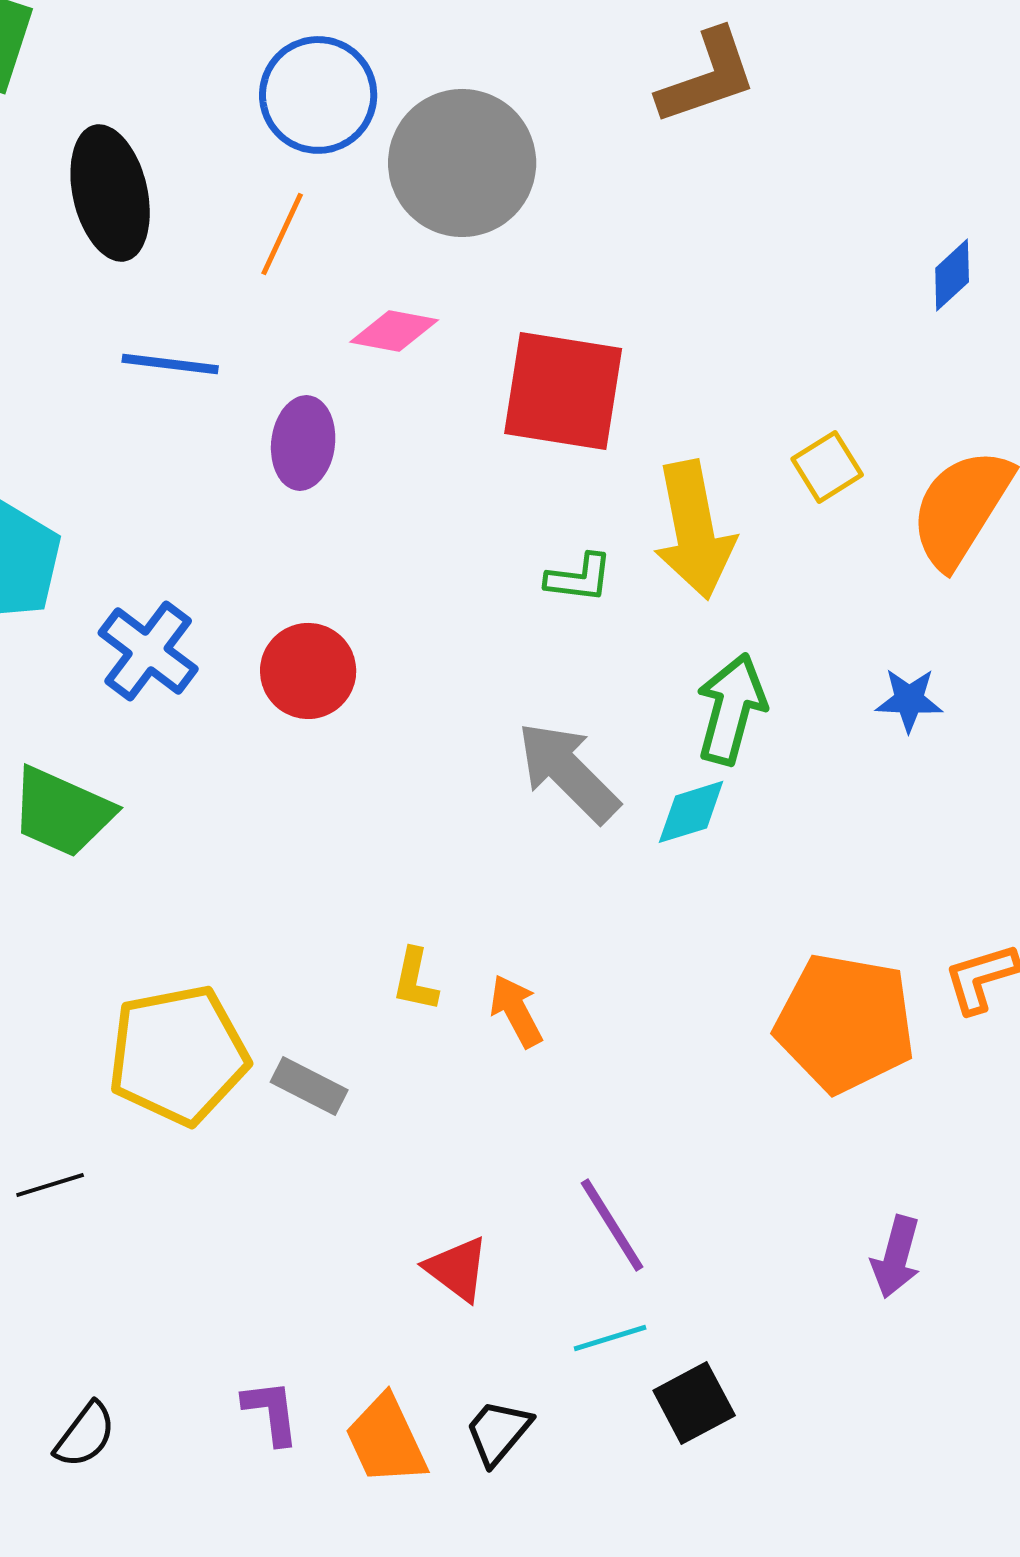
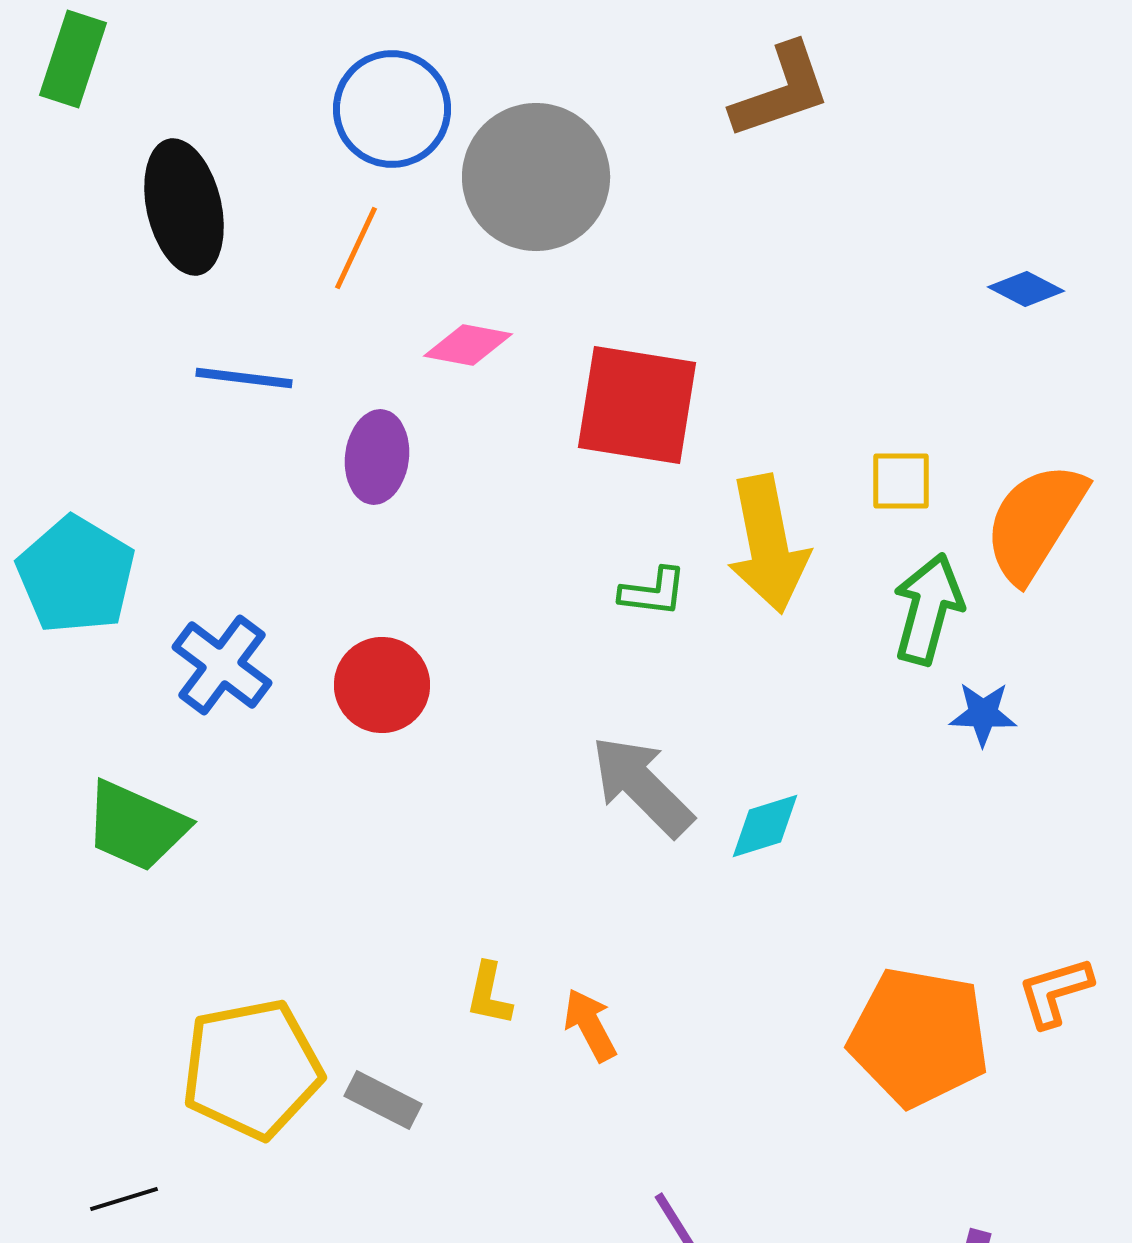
blue diamond: (952, 275) -> (1026, 289), turned 70
yellow square: (827, 467) -> (901, 481), turned 32
green arrow: (731, 709) -> (928, 609), moved

